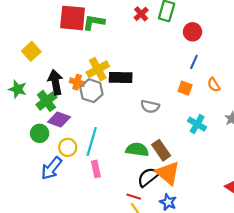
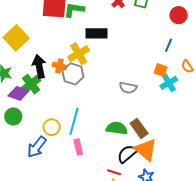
red circle: (193, 32) -> (179, 15), moved
yellow square: (31, 51) -> (16, 38), size x1.4
black rectangle: (121, 78) -> (96, 33), moved
purple diamond: (59, 120) -> (18, 93), moved
cyan cross: (197, 124) -> (169, 83), moved, turned 30
green circle: (40, 133) -> (13, 116), moved

